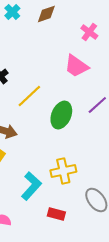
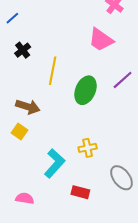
yellow line: (29, 96) -> (53, 71), turned -36
yellow cross: (63, 171) -> (88, 148), size x0.7

